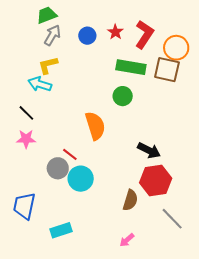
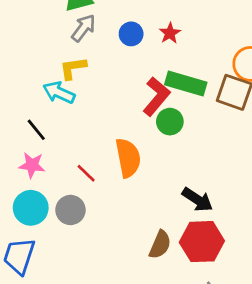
red L-shape: (144, 34) -> (156, 96), moved
red line: (70, 154) -> (86, 173), moved
cyan circle: (81, 179) -> (31, 208), moved
brown semicircle: (130, 200) -> (160, 245), moved

